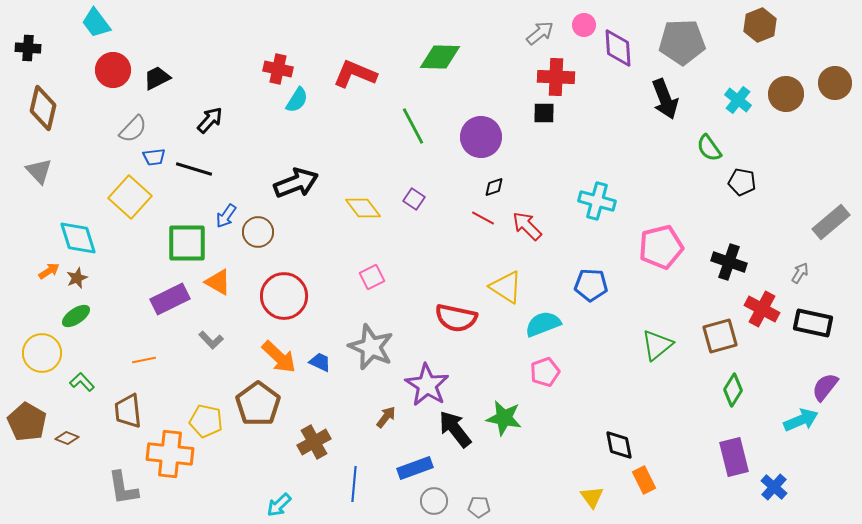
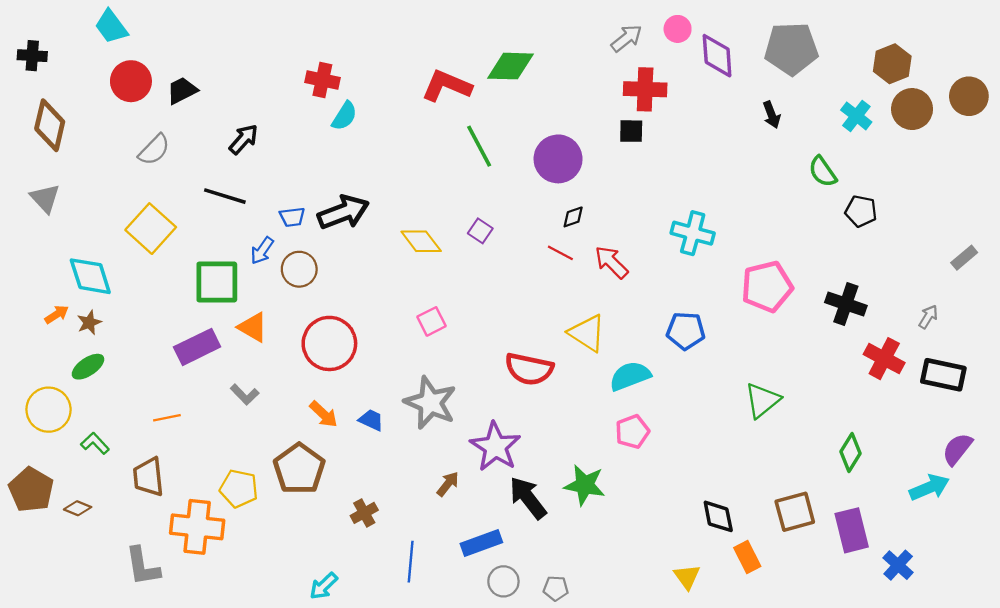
brown hexagon: (760, 25) -> (892, 64), moved
red L-shape: (355, 74) -> (447, 86), moved
black arrow: (665, 99) -> (772, 115), size x0.6
blue trapezoid: (154, 157) -> (292, 217), moved
gray rectangle: (831, 222) -> (964, 258), size x0.6
brown square: (720, 336) -> (795, 512), moved
orange arrow: (279, 357) -> (324, 414), size x0.7
brown cross: (314, 442) -> (364, 513), size x0.7

